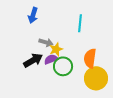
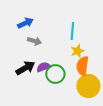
blue arrow: (33, 15) -> (25, 23), turned -133
gray arrow: (46, 42) -> (34, 41), moved
yellow star: (56, 49) -> (77, 51), moved

